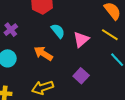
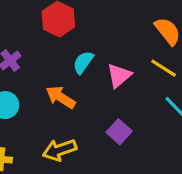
cyan semicircle: (58, 31) -> (83, 62), turned -105

